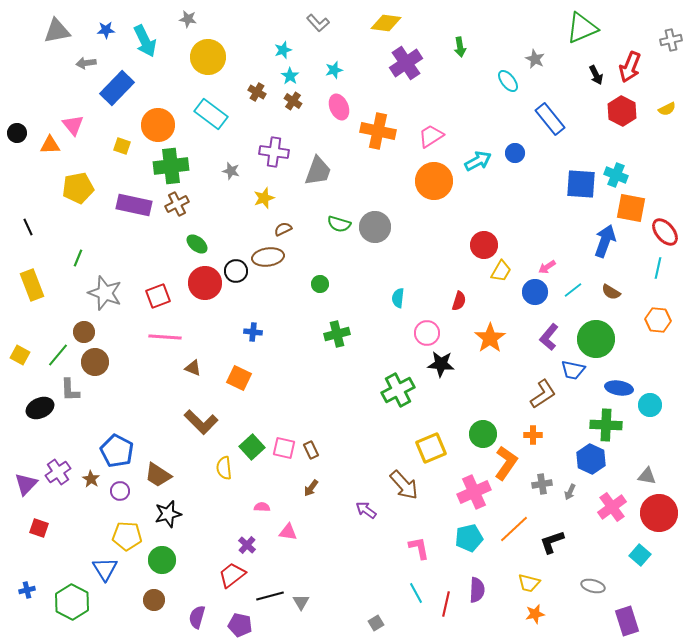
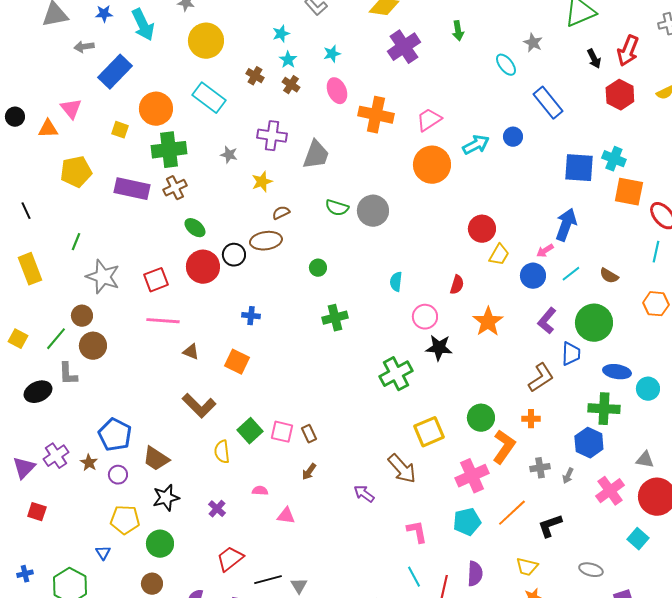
blue arrow: (605, 241) -> (566, 225), moved
blue trapezoid: (573, 370) -> (571, 354), turned -100
purple cross: (247, 545) -> (217, 509), moved
blue triangle: (105, 569) -> (103, 553), size x0.6

